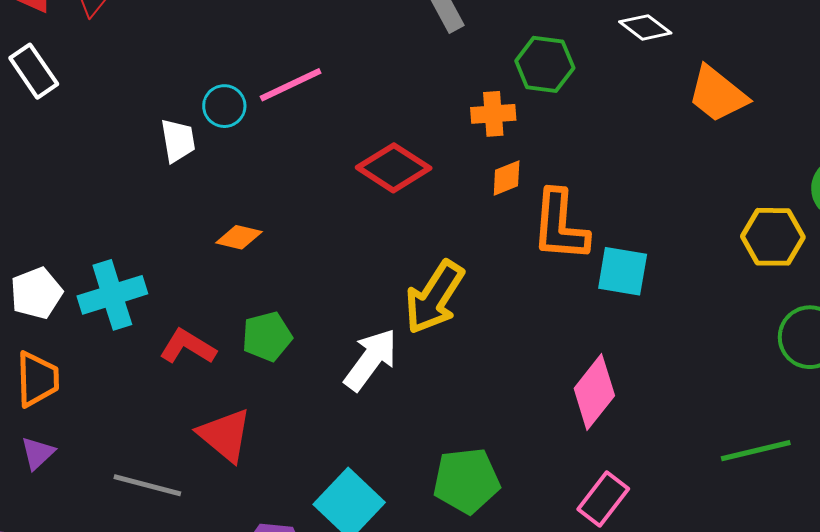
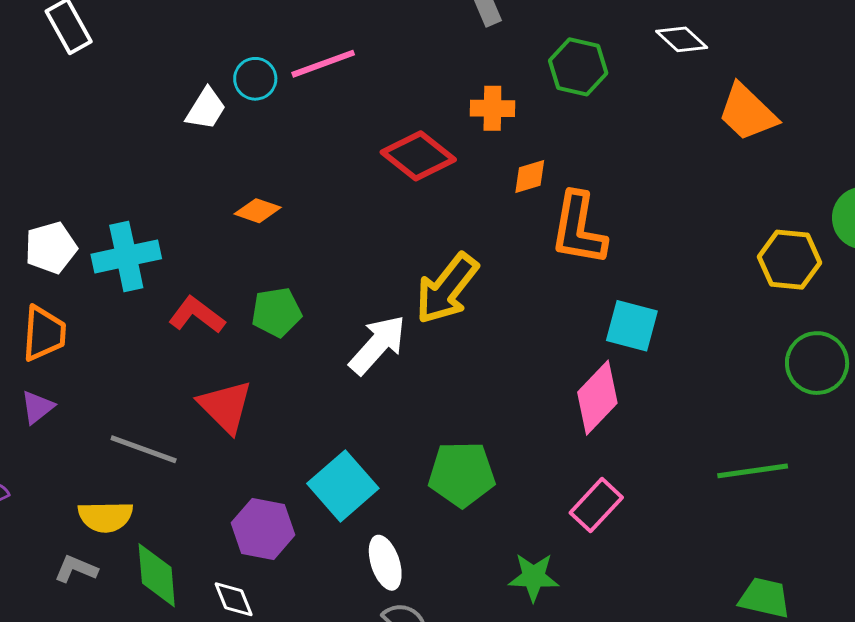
orange cross: (493, 114) -> (492, 108), moved
white trapezoid: (178, 141) -> (206, 109), turned 36
cyan square: (623, 271) -> (632, 326), moved

